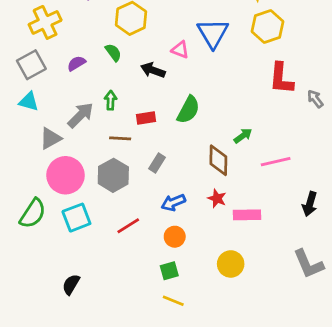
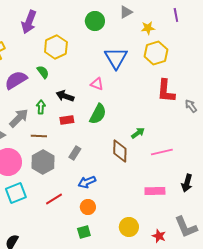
pink triangle: (180, 50) -> (97, 84), moved
purple semicircle: (76, 63) -> (16, 80), size x1.6
black arrow: (153, 70) -> (65, 96), moved
brown line: (120, 138) -> (39, 136), moved
red star: (217, 198) -> (159, 236), moved
pink rectangle: (247, 215) -> (155, 191), moved

